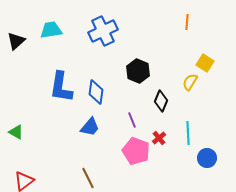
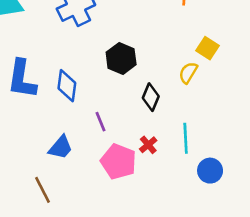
purple line: (132, 120) -> (100, 122), moved
blue trapezoid: (90, 127) -> (61, 147), moved
brown line: (88, 178) -> (42, 190), moved

